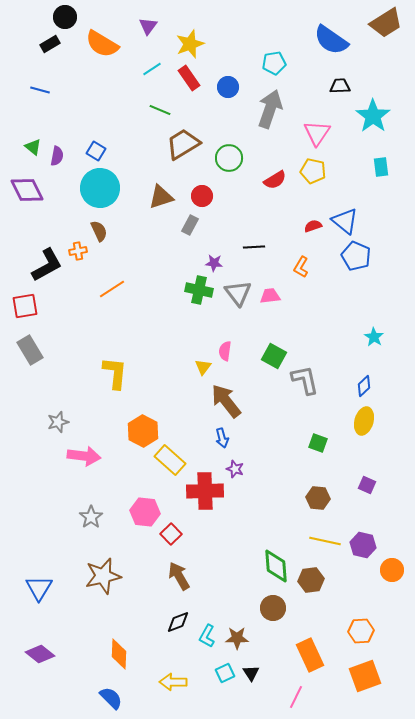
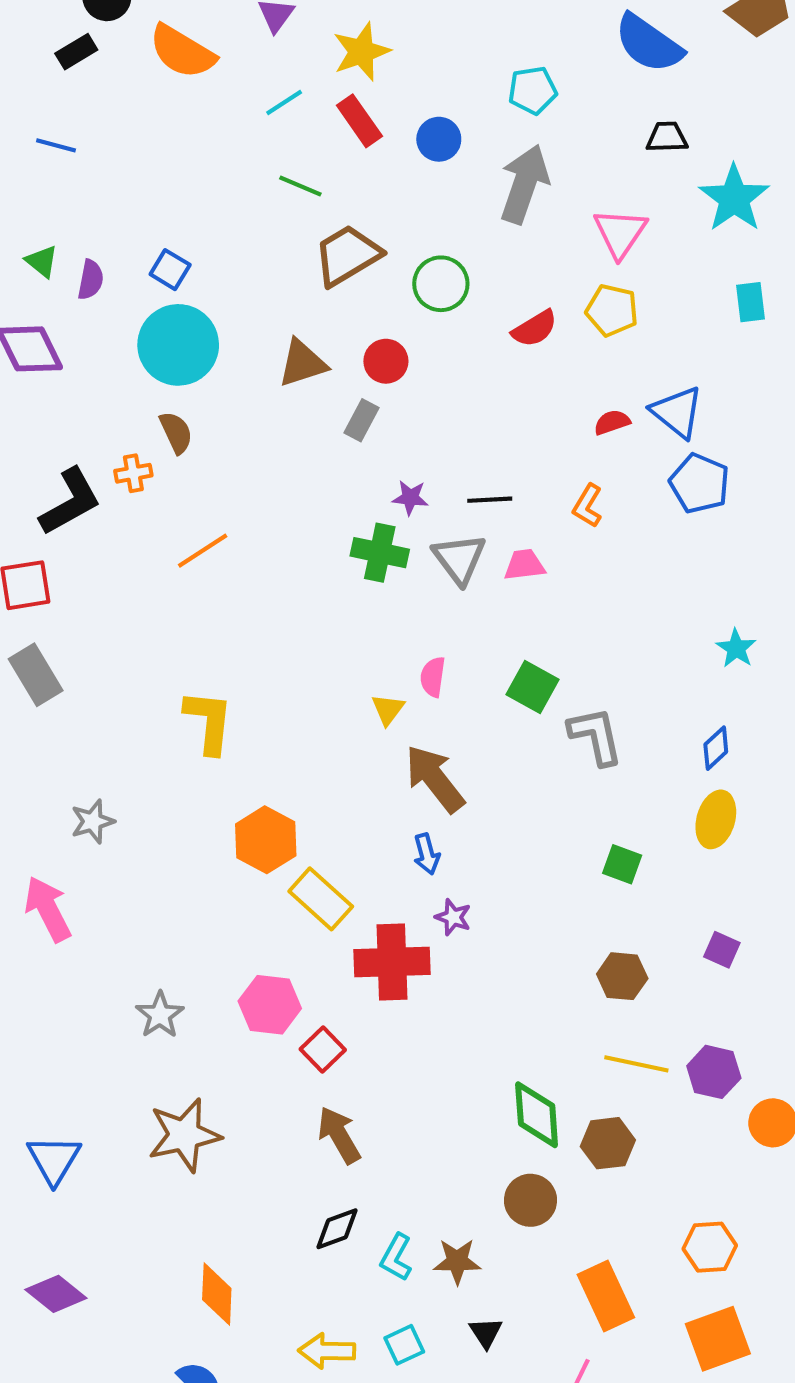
black line: (254, 247) -> (490, 500), moved
pink arrow: (84, 456) -> (48, 909), moved, turned -124
cyan square: (225, 673) -> (404, 1345), moved

